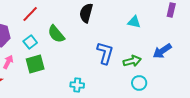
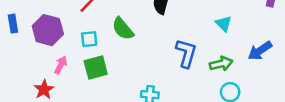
cyan triangle: (134, 22) -> (224, 24), moved, turned 32
cyan square: (30, 42) -> (89, 39), turned 32

